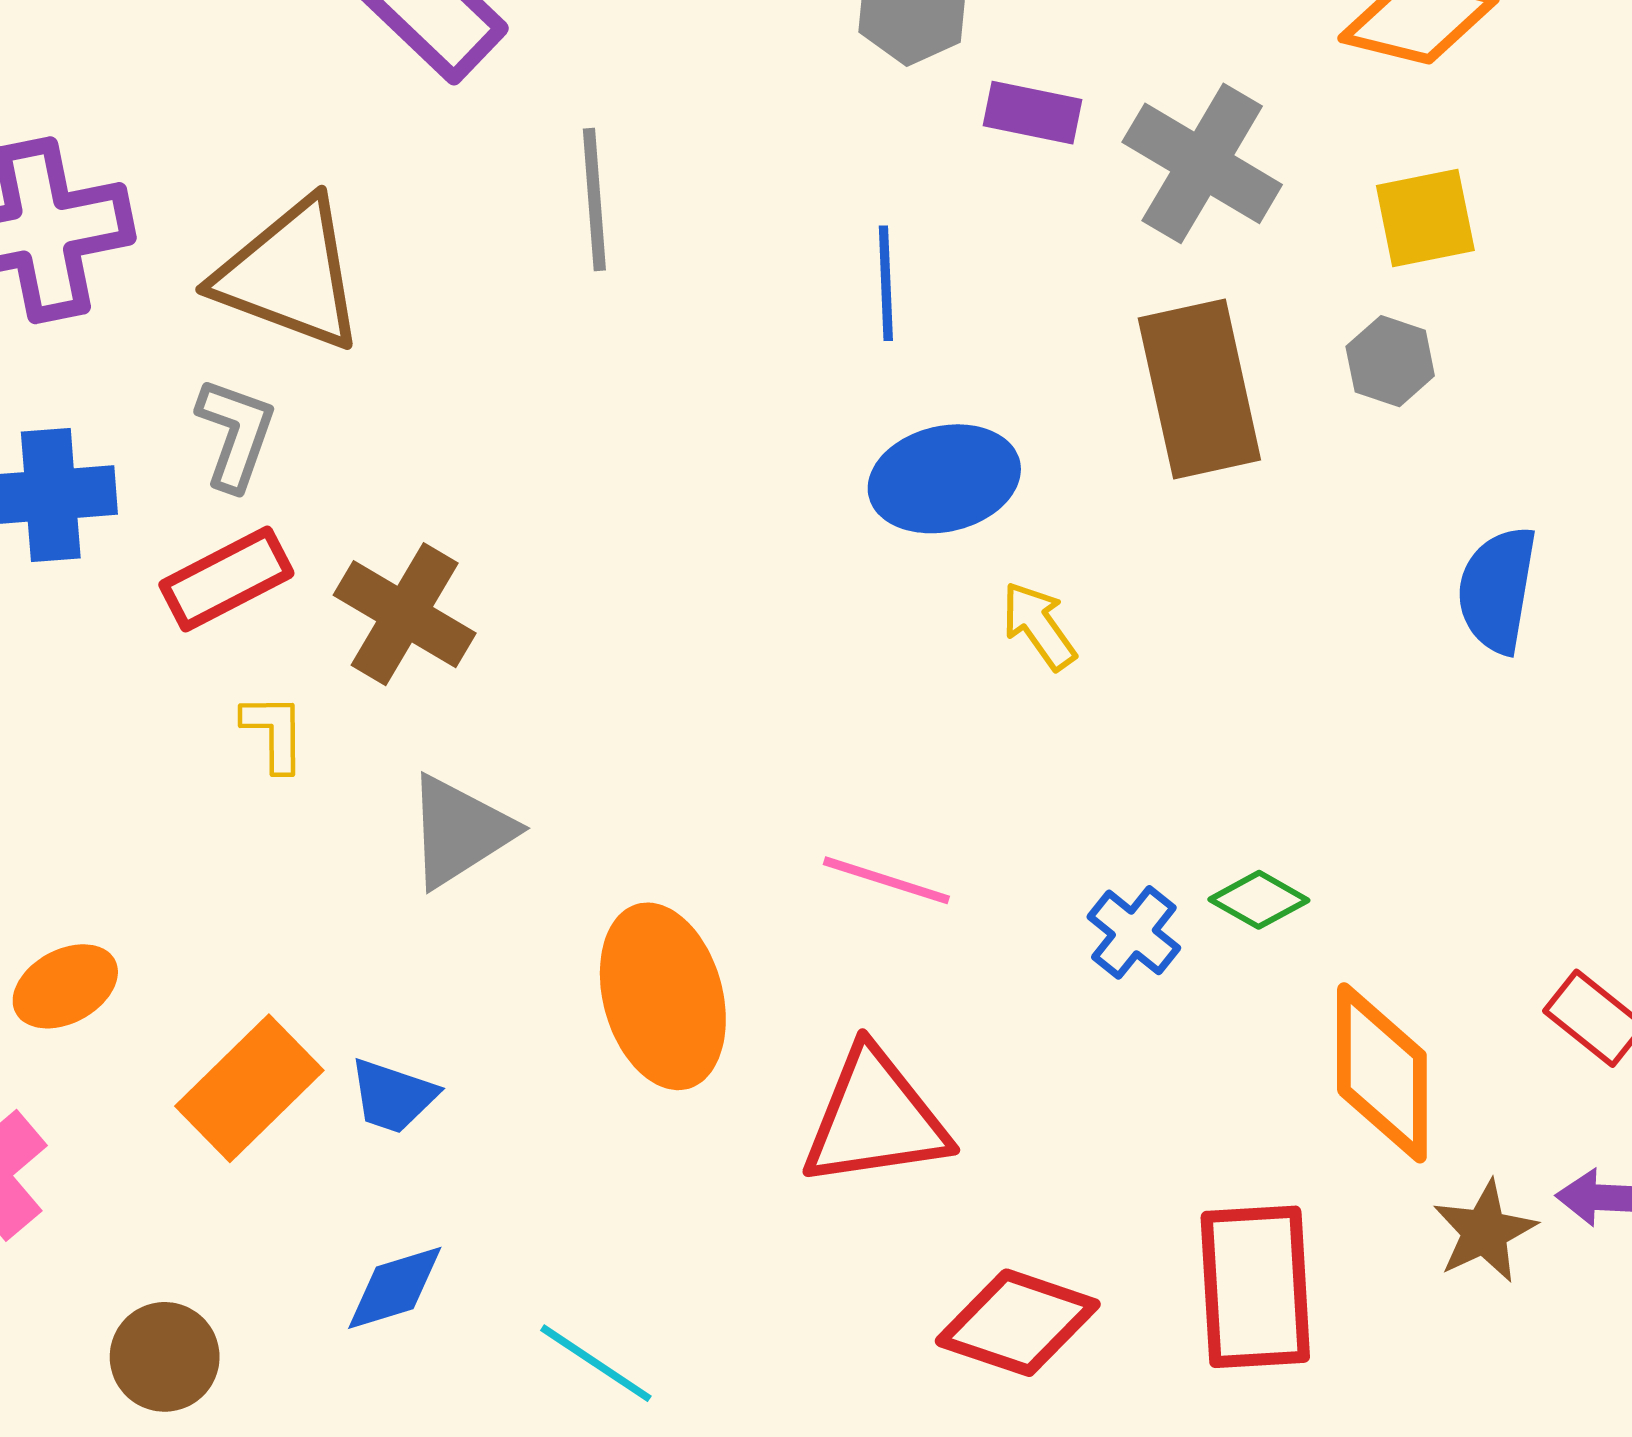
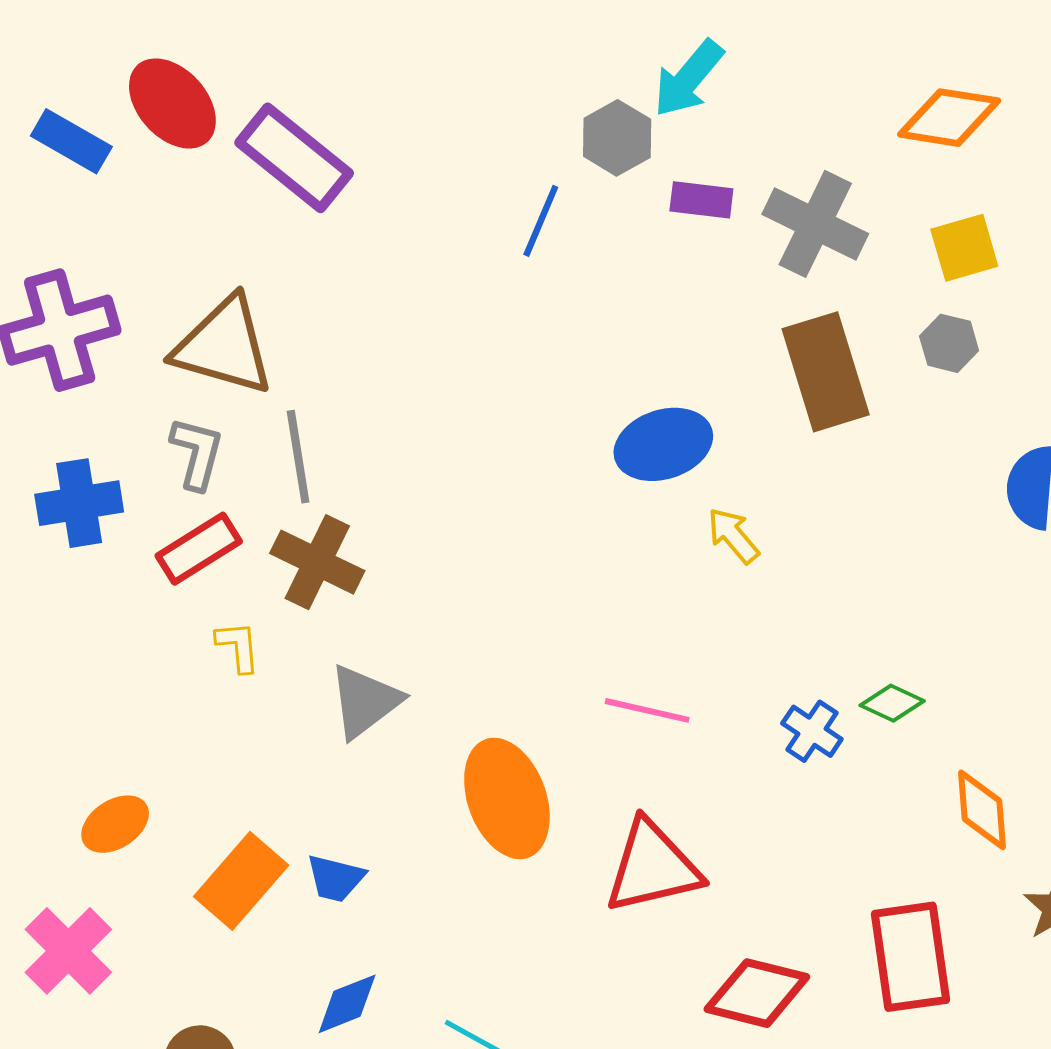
gray line: (594, 200) -> (298, 457), moved
blue line: (886, 283) -> (541, 221), moved, turned 30
orange diamond: (1382, 1073) -> (982, 810), size x0.7

